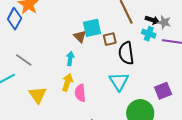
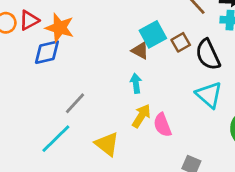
blue diamond: (15, 19) -> (47, 52), turned 65
gray line: (24, 60) -> (75, 103), turned -66
yellow arrow: (67, 82) -> (141, 116), turned 30

